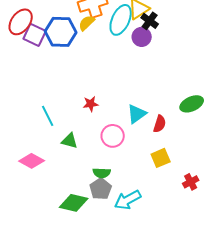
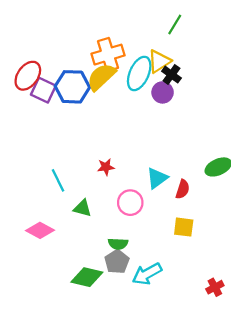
yellow semicircle: (87, 23) -> (101, 77), size x1.6
yellow square: (161, 158) -> (184, 227), turned 30
red cross: (191, 182) -> (215, 287), moved

